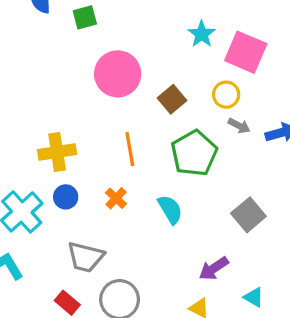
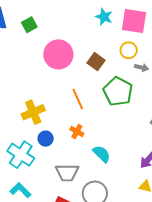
cyan semicircle: (170, 209) -> (102, 154), moved

